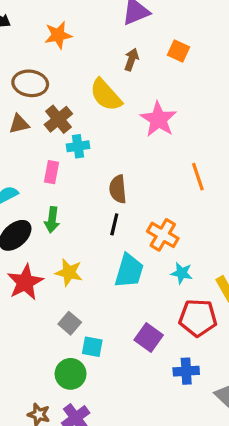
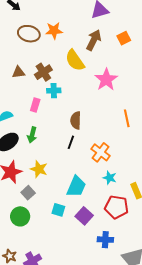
orange star: (58, 35) -> (54, 31), moved
orange square: (178, 51) -> (124, 38), turned 32
brown arrow: (132, 60) -> (94, 40), size x1.5
brown ellipse: (30, 83) -> (29, 34), moved
cyan trapezoid: (129, 271) -> (76, 186), moved
gray square: (70, 323) -> (28, 193), moved
cyan square: (92, 347) -> (58, 210), moved
green circle: (71, 374) -> (20, 216), moved

